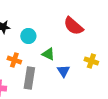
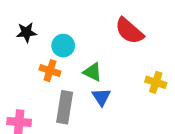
orange cross: (14, 60) -> (50, 71), moved
blue triangle: (63, 71) -> (101, 97), moved

